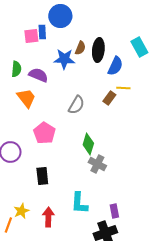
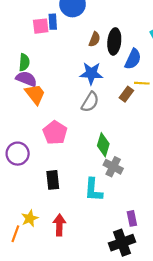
blue star: (64, 59) -> (91, 73), moved
purple semicircle: (38, 75) -> (26, 79), moved
cyan L-shape: (79, 203) -> (93, 190), moved

